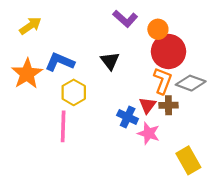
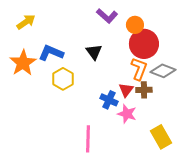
pink line: (63, 126) -> (88, 139), moved

